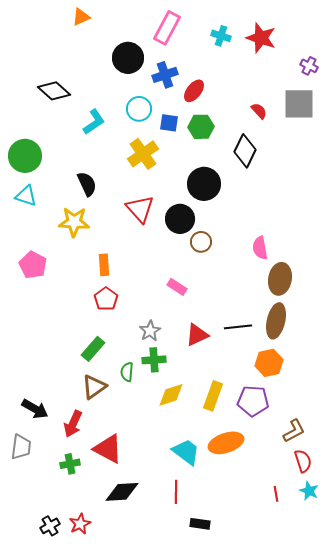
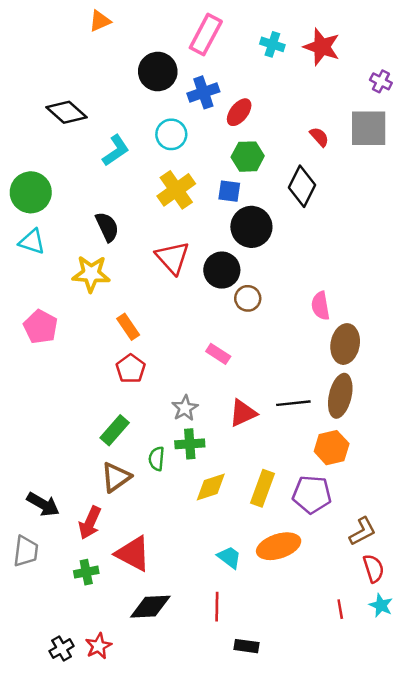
blue square: (169, 123) -> (229, 191), moved
orange rectangle: (104, 265) -> (128, 327), turned -30
cyan trapezoid: (186, 452) -> (229, 557), size x0.7

